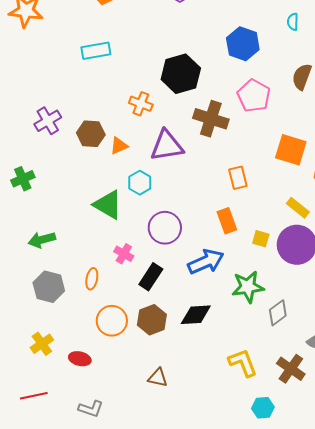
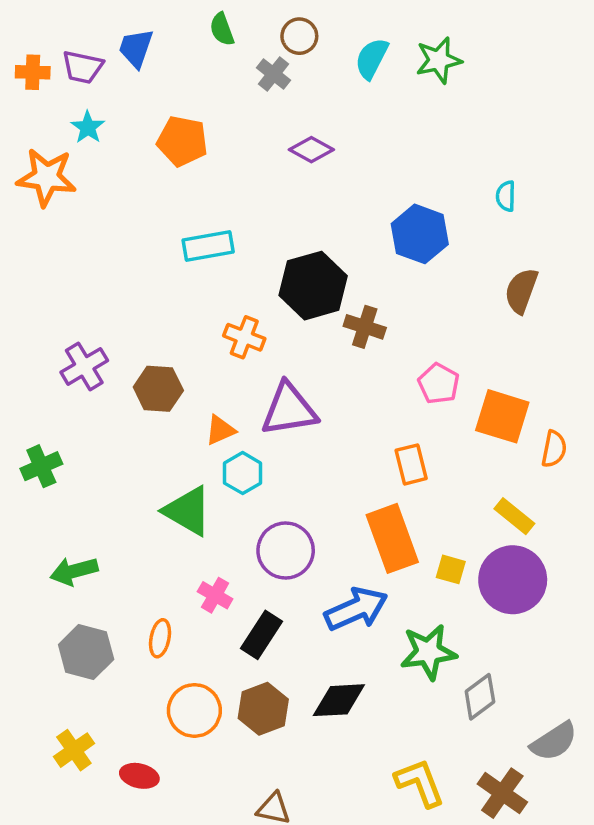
cyan rectangle: (96, 51) -> (208, 246), moved
pink pentagon: (254, 96) -> (439, 384), moved, size x0.7
brown cross: (211, 119) -> (365, 327), moved, size x0.7
orange triangle: (119, 146) -> (220, 430), moved
orange rectangle: (227, 221) -> (392, 538), size x1.5

